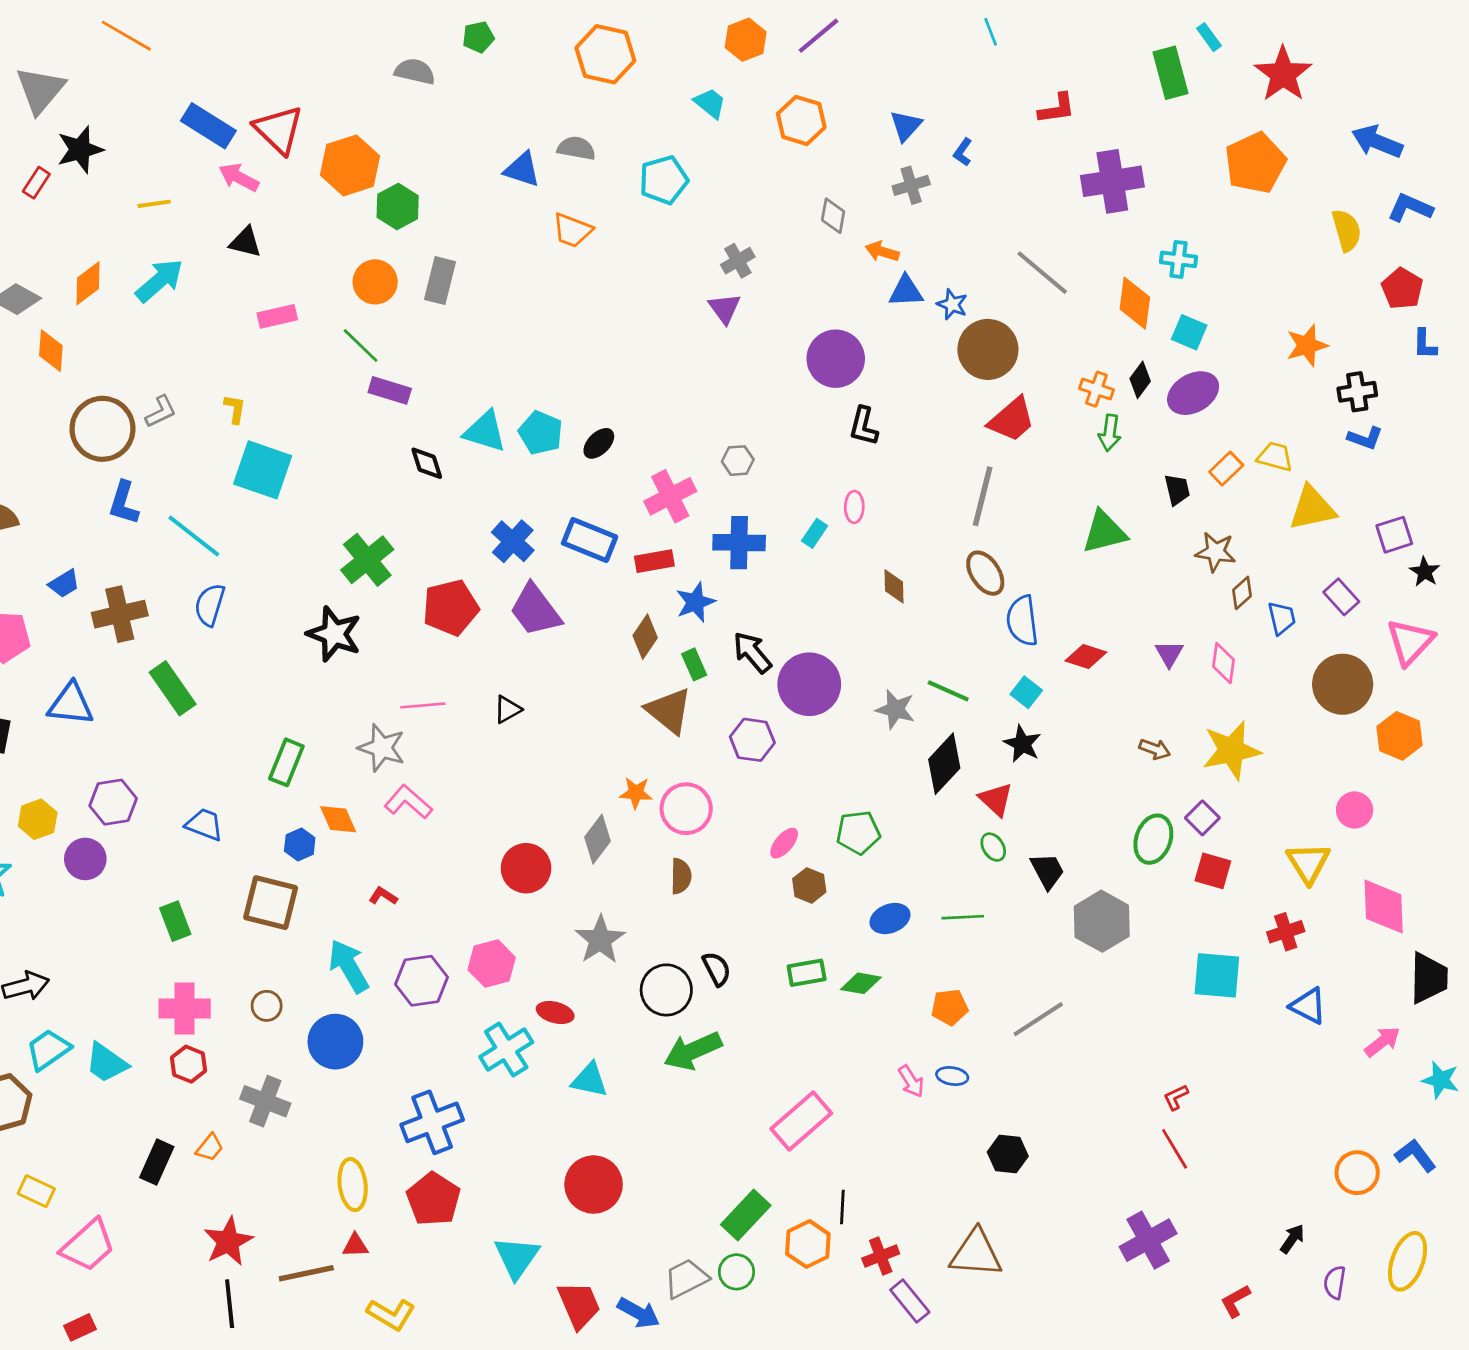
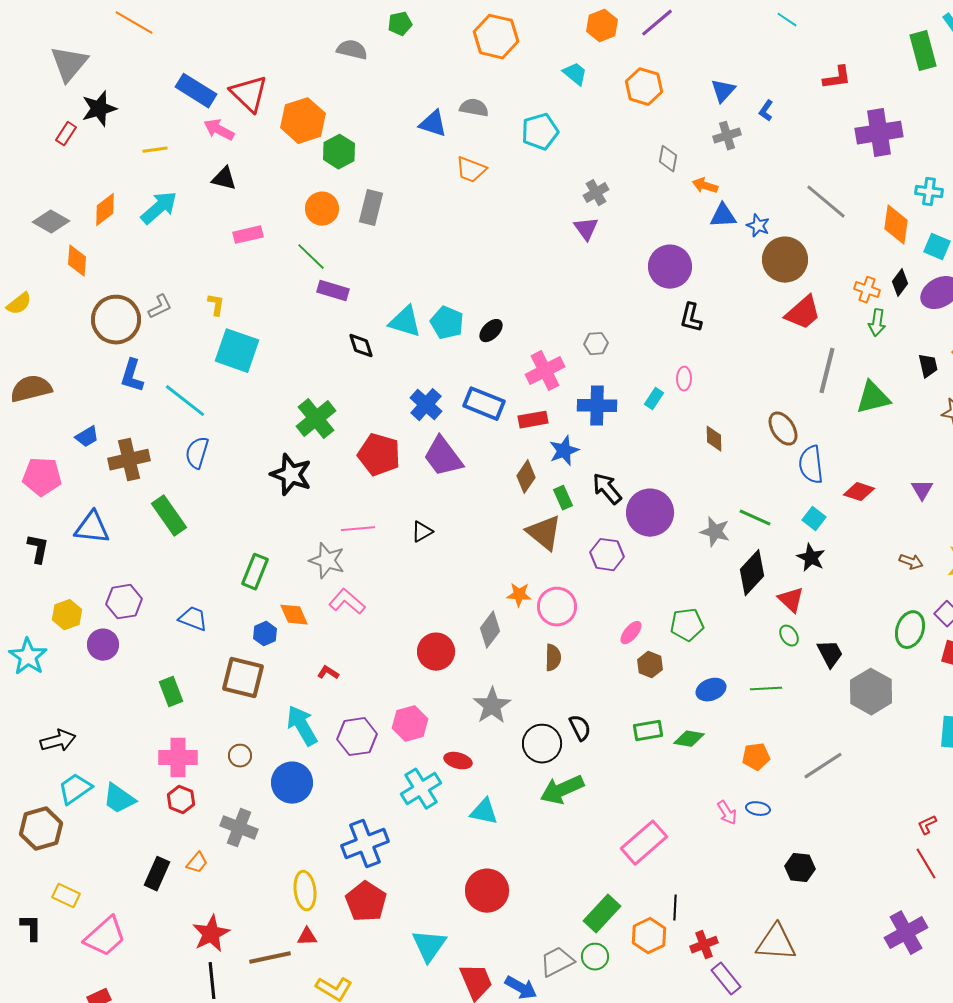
cyan line: (991, 32) -> (787, 20), turned -35
gray line: (983, 496) -> (827, 371), moved
red pentagon: (451, 607) -> (379, 455), turned 30

